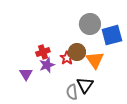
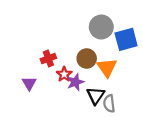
red star: (67, 58) -> (64, 74), moved
purple star: (47, 65) -> (75, 82), moved
gray semicircle: (72, 92) -> (109, 104), moved

